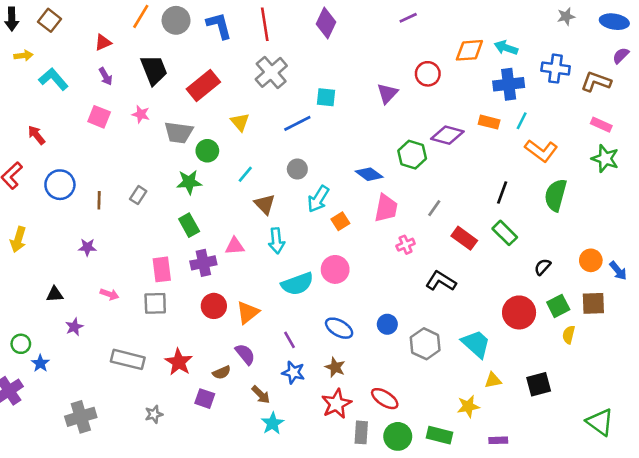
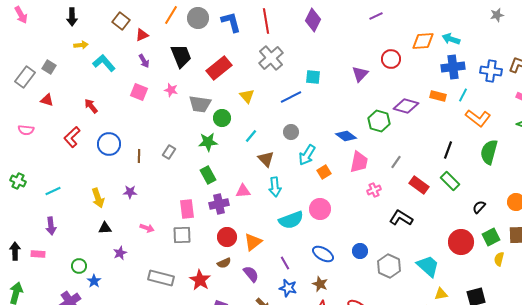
brown square: (50, 20) -> (121, 21), moved
blue cross: (556, 69) -> (491, 71), moved
yellow arrow: (18, 239) -> (98, 198), moved, turned -36
brown semicircle: (222, 372) -> (224, 263), moved

